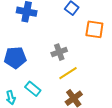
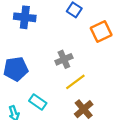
orange square: (94, 29) -> (101, 32), turned -30

